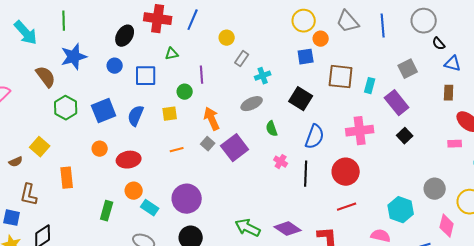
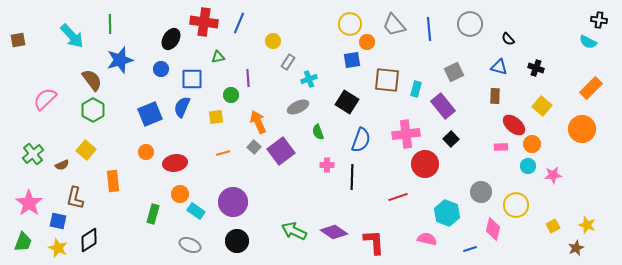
black semicircle: (439, 44) -> (508, 39), moved
green hexagon: (66, 108) -> (93, 110), moved
blue semicircle: (136, 116) -> (182, 107), moved
pink cross: (281, 162) -> (327, 165), turned -32
red circle: (346, 172) -> (425, 164), moved
red line: (347, 207) -> (398, 197), moved

